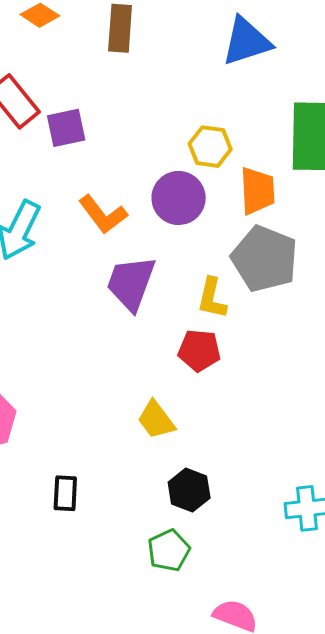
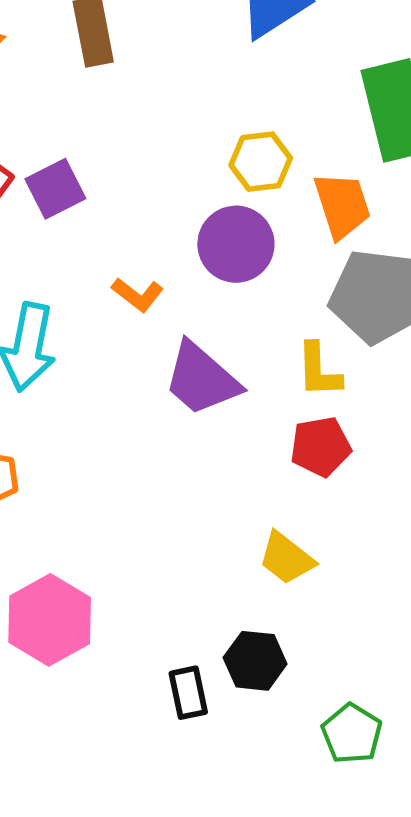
orange L-shape: (103, 214) -> (138, 295), size x0.7
purple trapezoid: (131, 283) -> (202, 379), turned -54
black hexagon: (189, 490) -> (255, 661), moved

